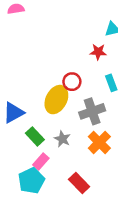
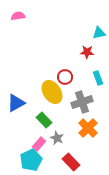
yellow ellipse: (56, 100) -> (52, 92), turned -60
green rectangle: (35, 136) -> (44, 120), moved
gray star: (62, 139) -> (57, 138), moved

